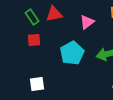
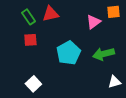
pink triangle: (87, 22) -> (93, 22), moved
white square: (37, 84) -> (33, 84), turned -35

